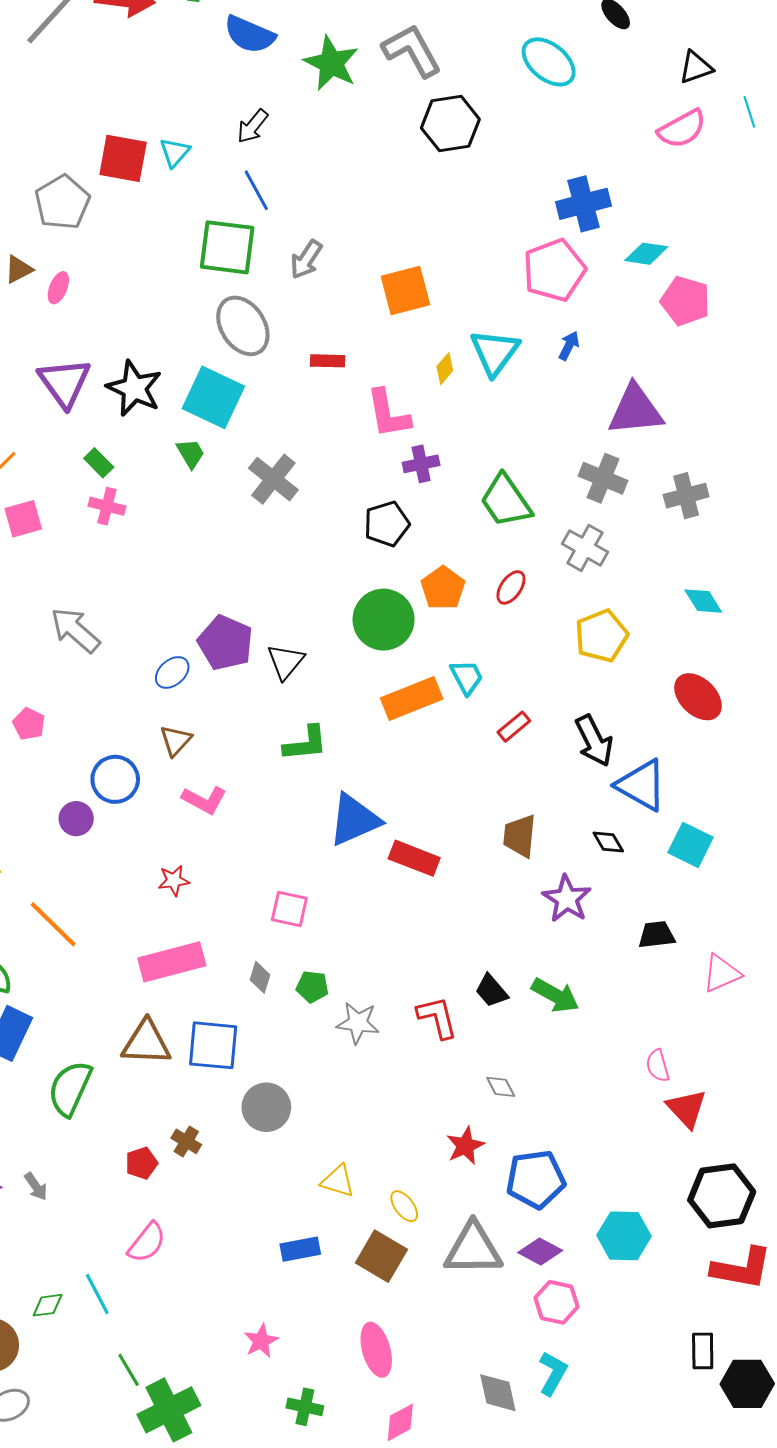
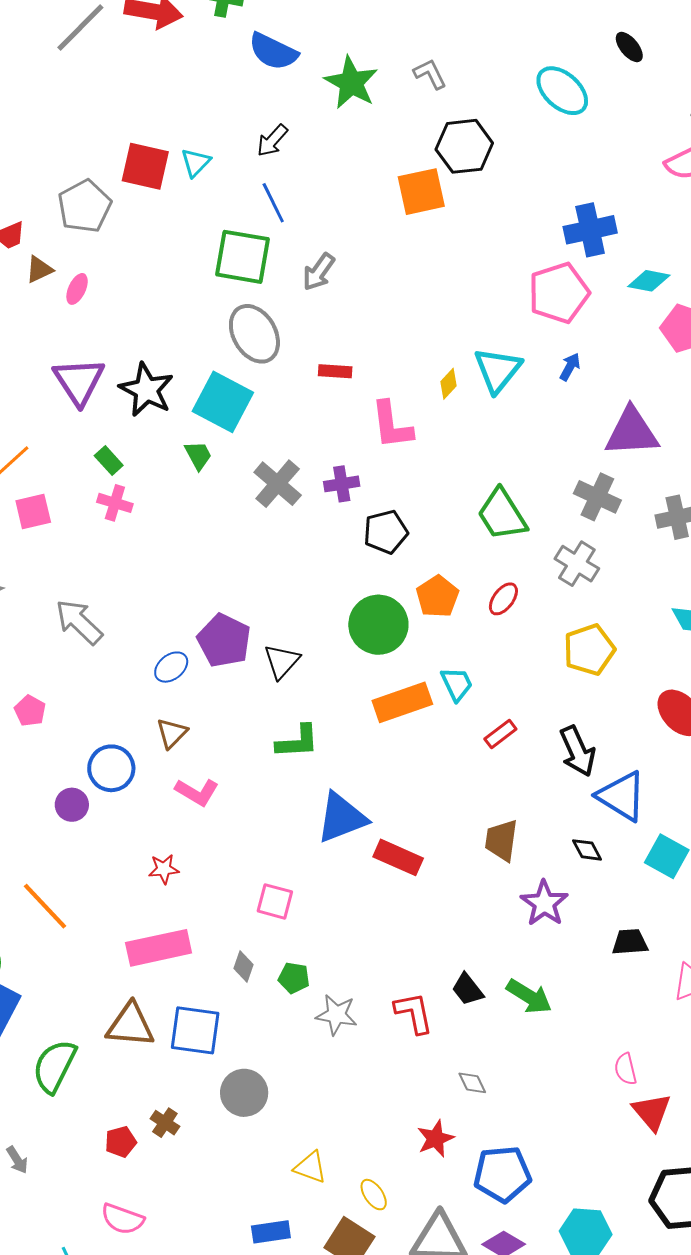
gray L-shape: (412, 51) -> (430, 74), size x0.6
orange square: (405, 290) -> (421, 192), moved
purple cross: (421, 464) -> (342, 484), moved
pink semicircle: (147, 1243) -> (122, 1219), turned 69

